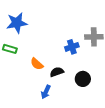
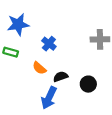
blue cross: (72, 47) -> (49, 44), moved, turned -32
blue arrow: (46, 92) -> (49, 98), size x1.5

